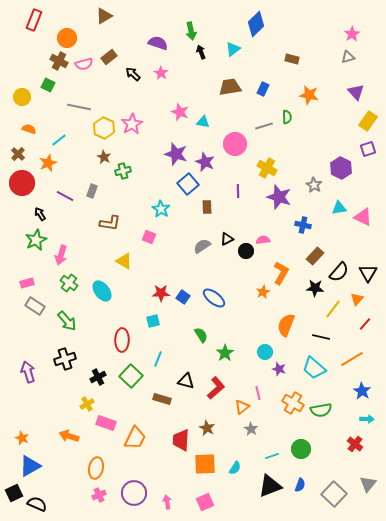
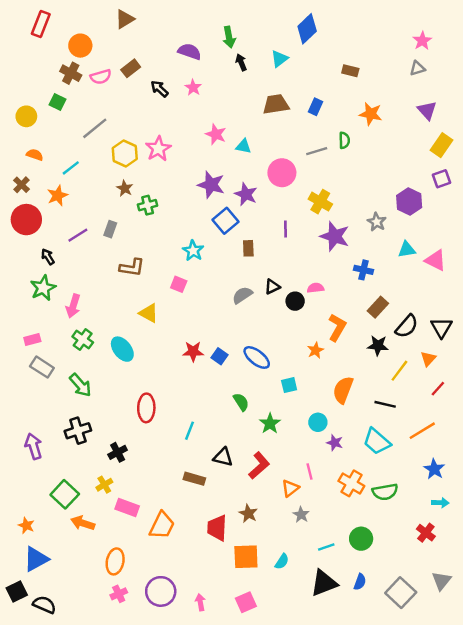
gray line: (79, 107) -> (95, 128), turned -50
purple line: (65, 196) -> (78, 235), turned -60
cyan square: (153, 321) -> (289, 385), moved
green square: (131, 376) -> (65, 494), moved

